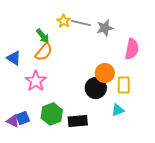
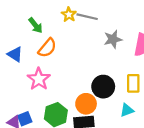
gray star: (105, 28) -> (113, 39), moved
green arrow: (43, 36) -> (35, 25), moved
orange circle: (105, 73) -> (86, 104), moved

